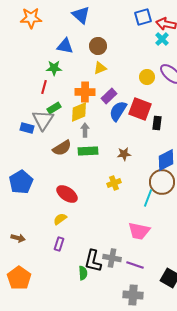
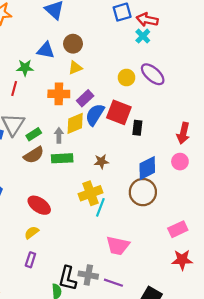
blue triangle: (65, 46) -> (46, 50), moved
green rectangle: (54, 108) -> (34, 134), moved
yellow diamond: (79, 112) -> (75, 123), moved
yellow cross: (114, 183) -> (90, 193), size x1.5
cyan line: (148, 198) -> (100, 207), moved

